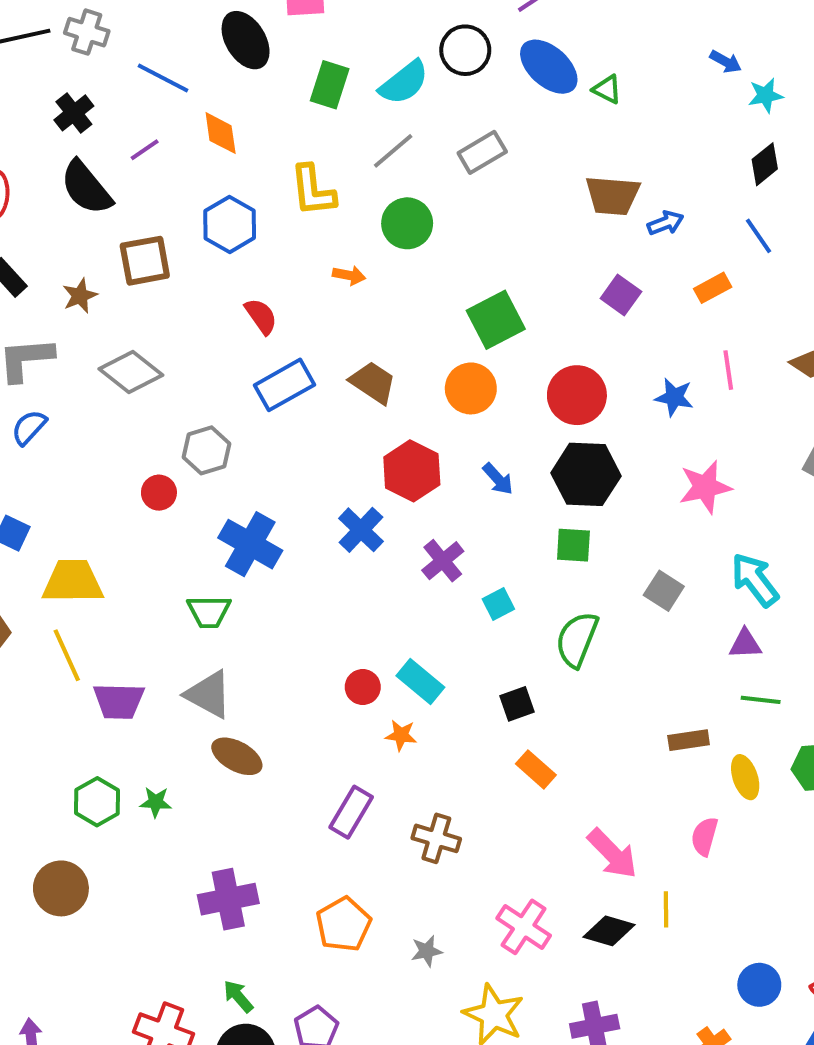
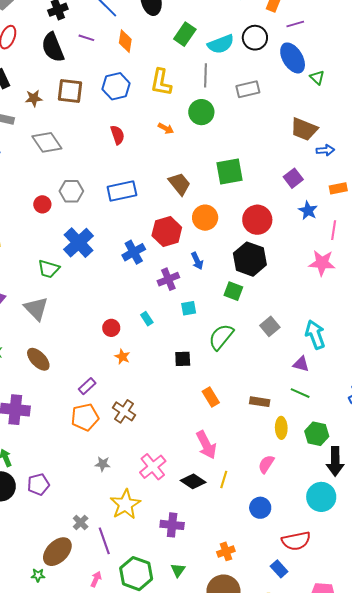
purple line: (145, 150) -> (86, 38), turned 35
gray line: (393, 151) -> (205, 75), turned -65
brown trapezoid: (373, 382) -> (179, 184), moved
blue rectangle: (284, 385) -> (122, 191), moved
orange circle: (471, 388) -> (205, 218), moved
blue star: (674, 397) -> (308, 210), moved
blue arrow: (498, 479) -> (197, 261), moved
pink star: (705, 487) -> (322, 263), moved
cyan rectangle: (420, 682) -> (147, 319), moved, size x0.6
brown ellipse: (237, 756) -> (38, 359), moved
orange rectangle: (536, 769) -> (211, 397), moved
purple rectangle: (351, 812) -> (87, 386), size x0.7
pink semicircle: (704, 836) -> (266, 464), moved
orange pentagon: (343, 924) -> (85, 417), moved
blue circle: (759, 985) -> (260, 508), moved

